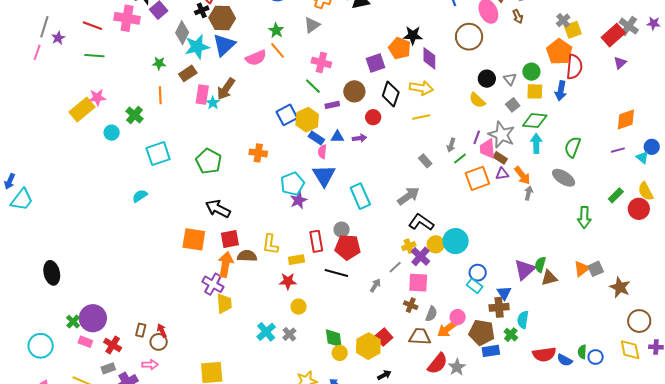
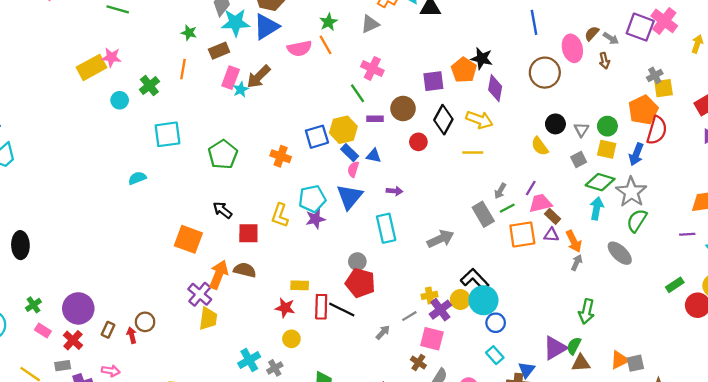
blue square: (287, 115) -> (317, 137), moved
gray star: (502, 135) -> (631, 192), moved
purple arrow: (360, 138) -> (395, 191), moved
pink trapezoid: (487, 149) -> (540, 203), turned 70
gray rectangle: (425, 161) -> (483, 214), moved, size x1.5
black arrow: (218, 209) -> (222, 210), size x0.7
green arrow: (584, 217) -> (587, 311), moved
black L-shape: (421, 222) -> (475, 279), moved
red square: (230, 239) -> (248, 233), moved
red rectangle: (316, 241) -> (321, 307), moved
yellow L-shape: (270, 244) -> (280, 215), moved
blue circle: (478, 273) -> (496, 323), moved
purple circle: (93, 318) -> (78, 308), moved
brown circle: (159, 342) -> (145, 322), moved

